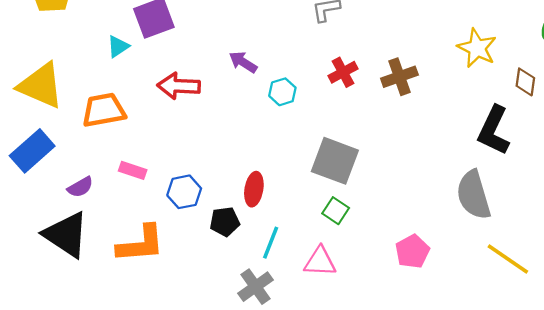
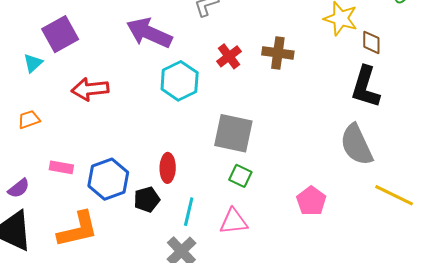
purple arrow: (243, 62) -> (149, 33), moved, size x1.8
brown cross: (399, 77) -> (278, 53), turned 36
brown diamond: (525, 82) -> (371, 42), moved
cyan hexagon: (282, 92) -> (180, 81), size x1.6
orange trapezoid: (104, 110) -> (29, 119), size x0.6
blue hexagon: (184, 192) -> (108, 179), size x1.4

